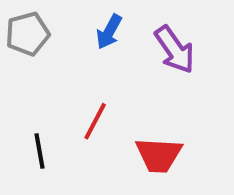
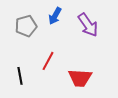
gray pentagon: (28, 34) -> (26, 26), moved

